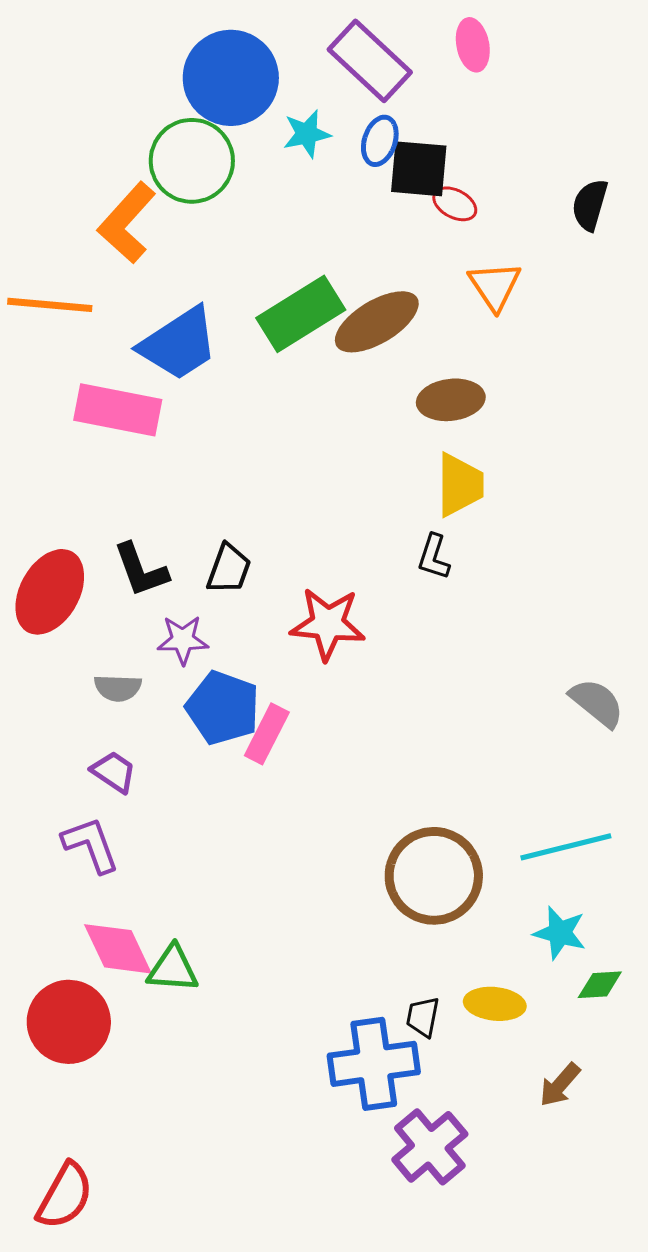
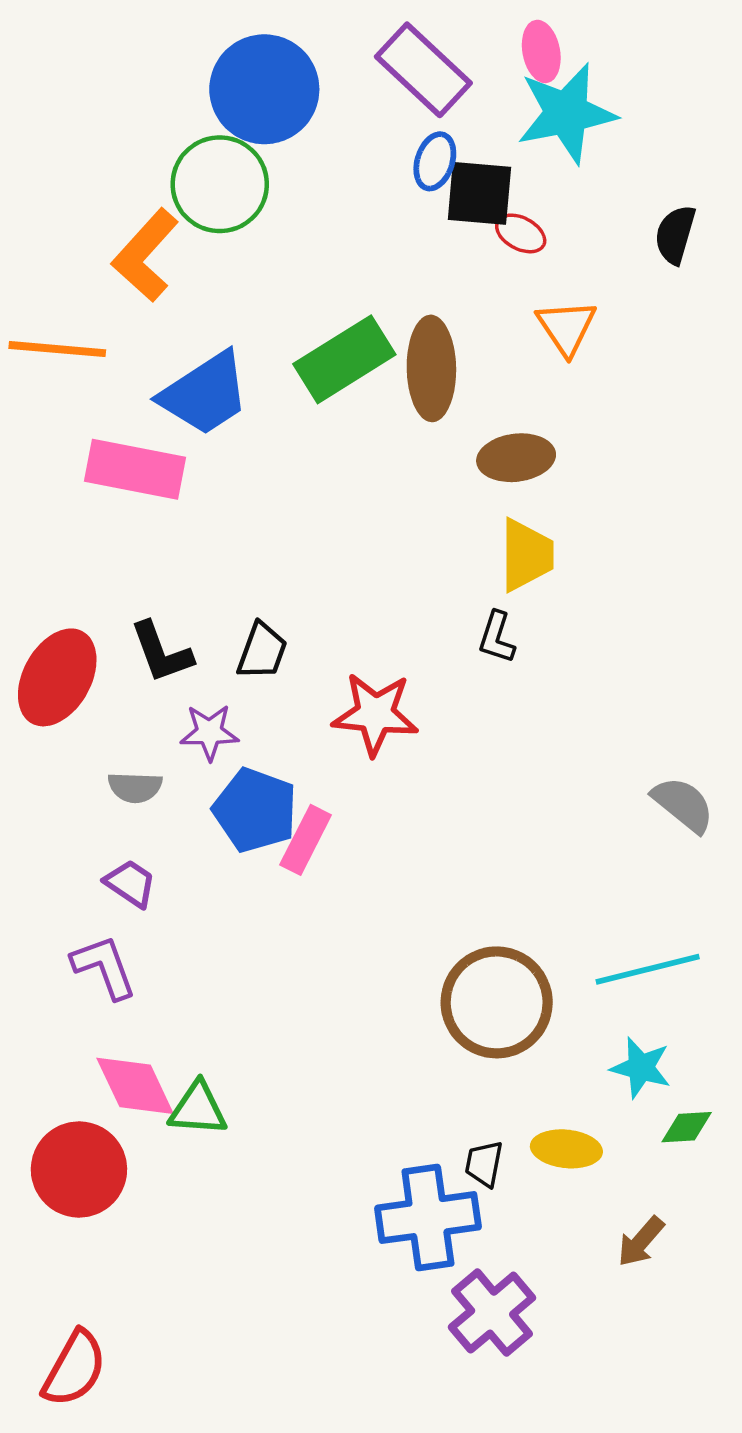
cyan star: (307, 134) -> (566, 113), moved, size x1.8
brown ellipse: (377, 322) -> (431, 368), turned -60

